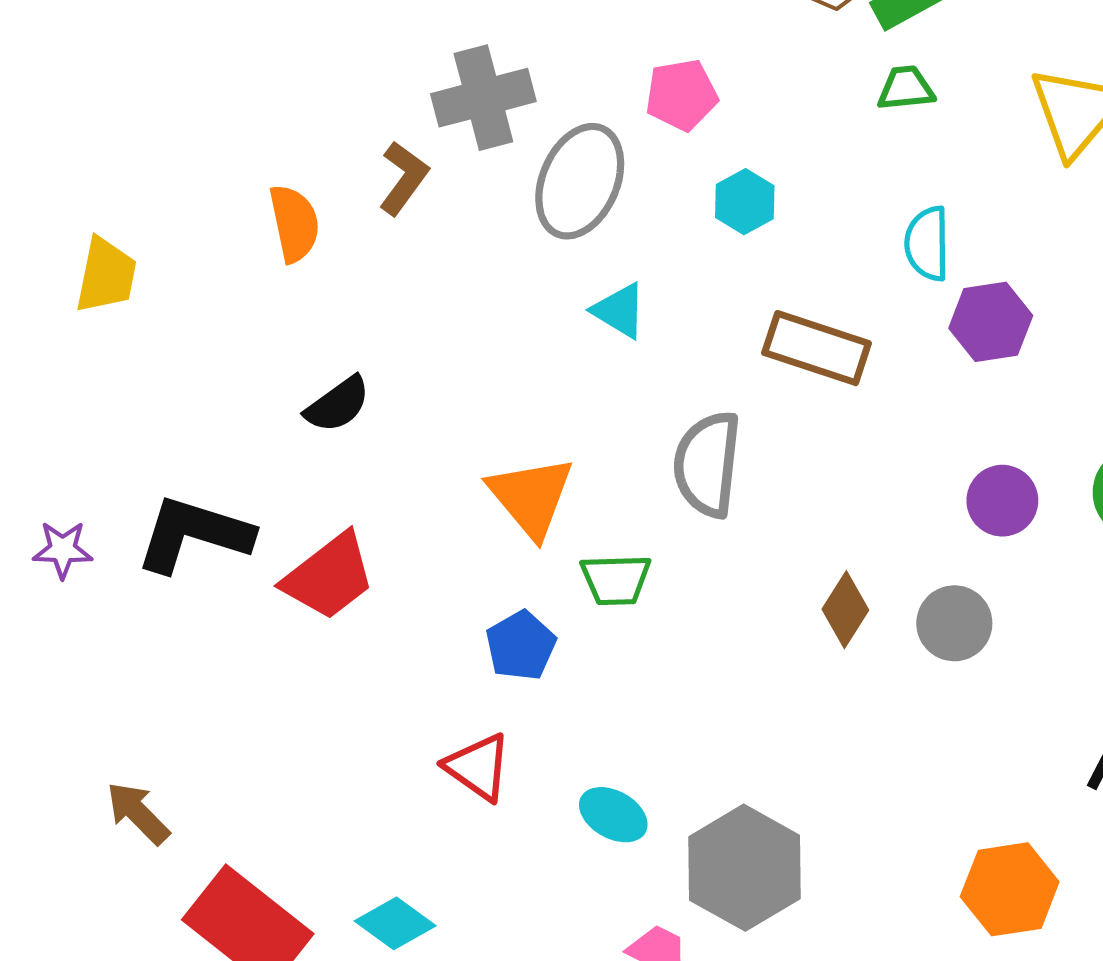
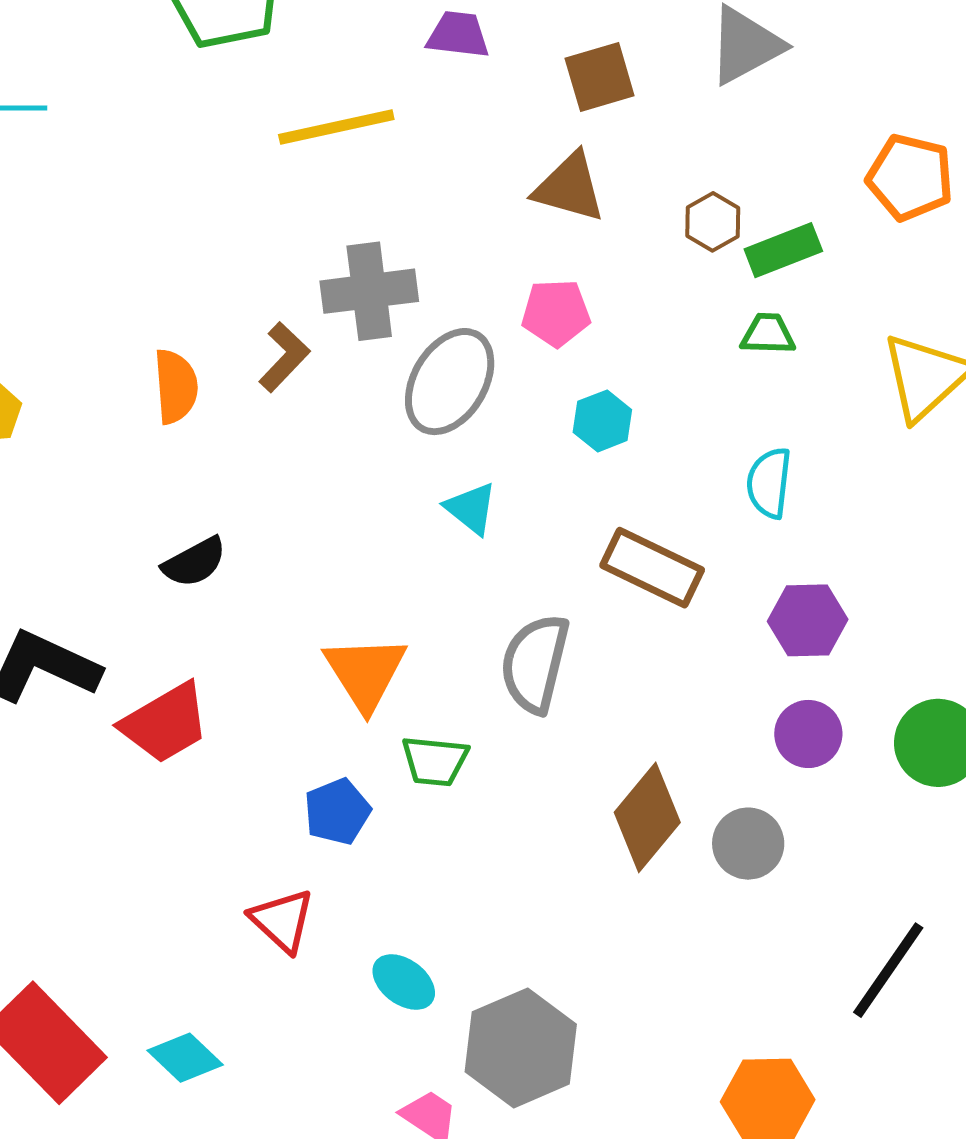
purple hexagon: (991, 322) -> (808, 620), moved
brown diamond: (845, 610) -> (647, 817), size x1.5

